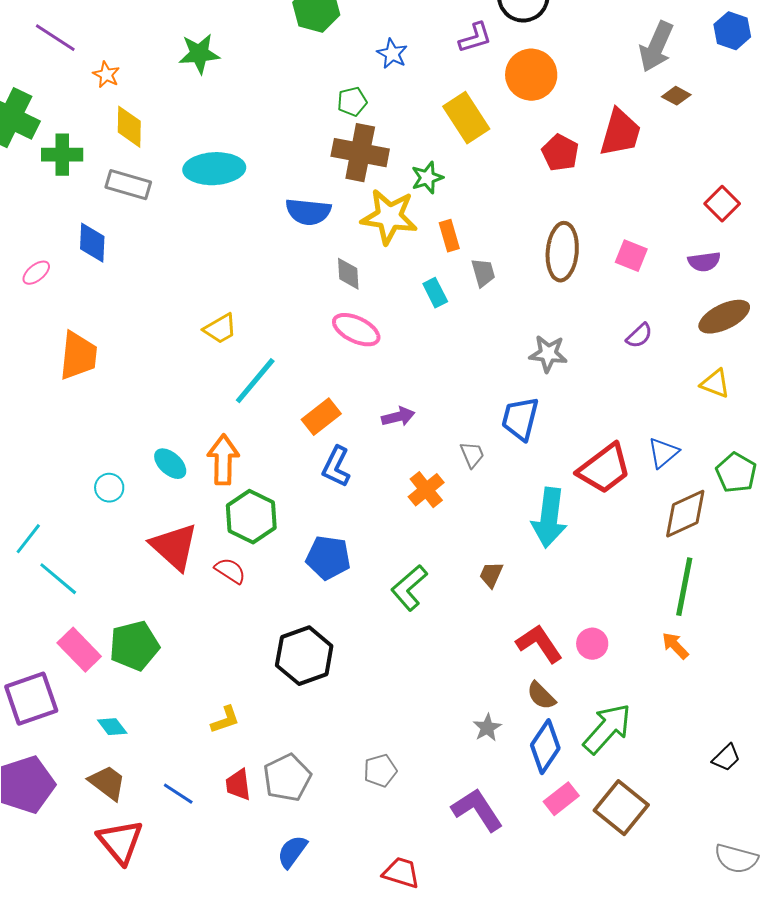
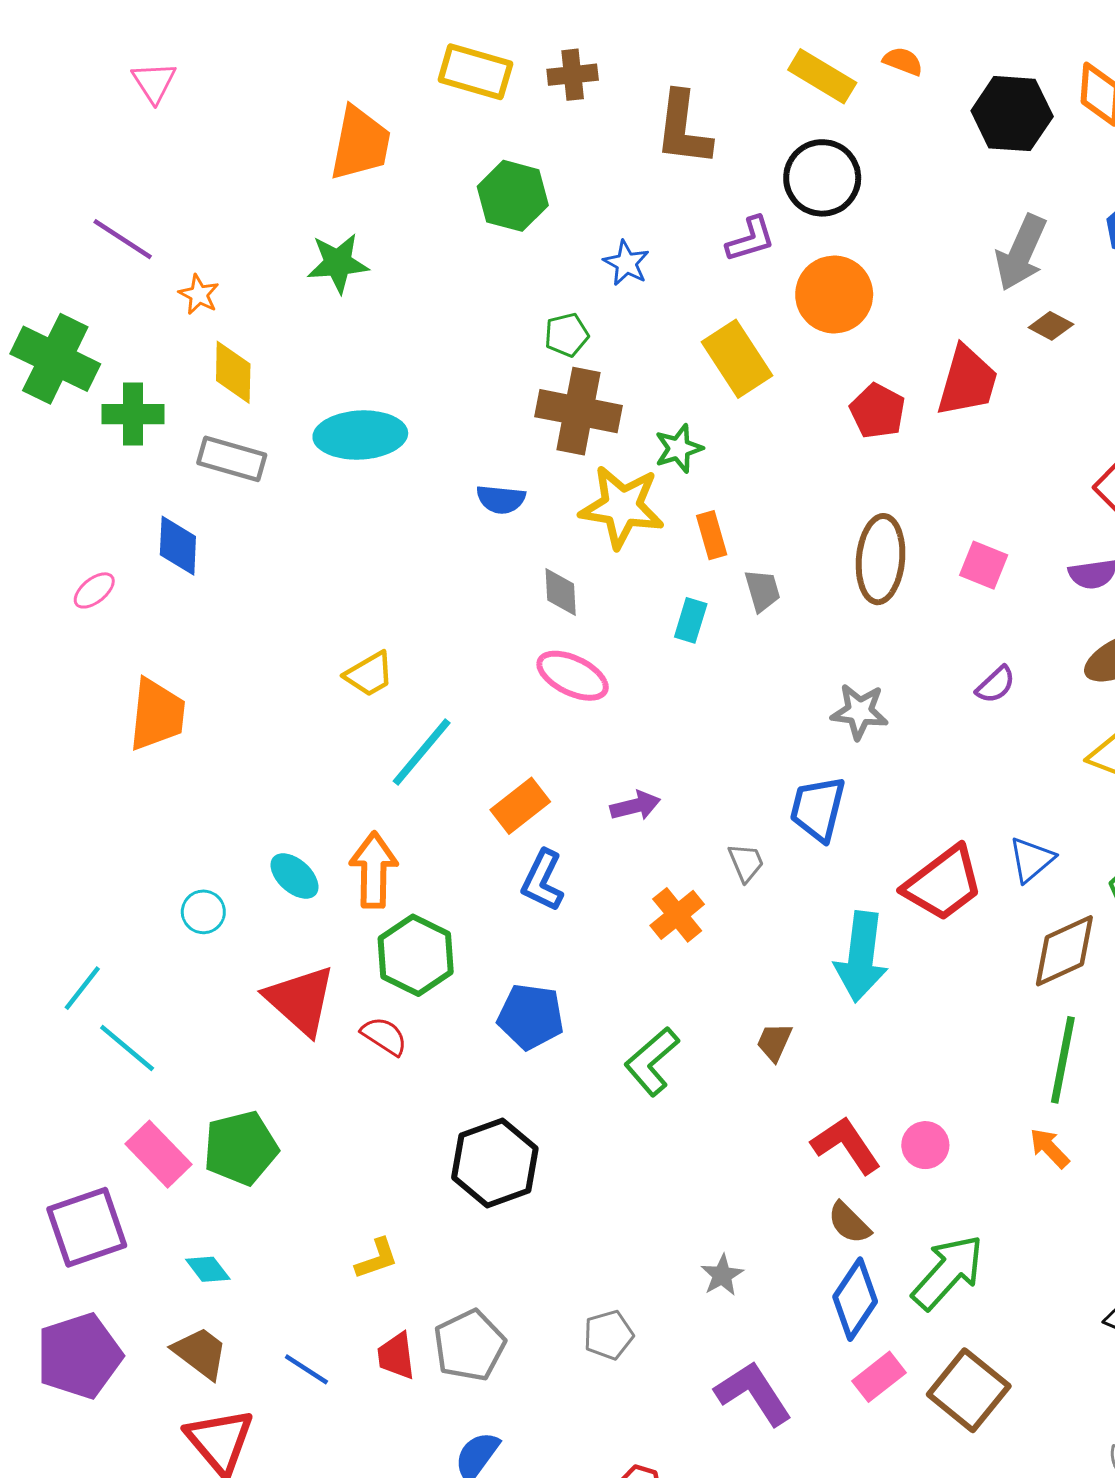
blue semicircle: (308, 212) -> (501, 499), size x0.7
cyan rectangle: (435, 293) -> (691, 620), turned 44
gray star: (487, 728) -> (722, 1275), moved

